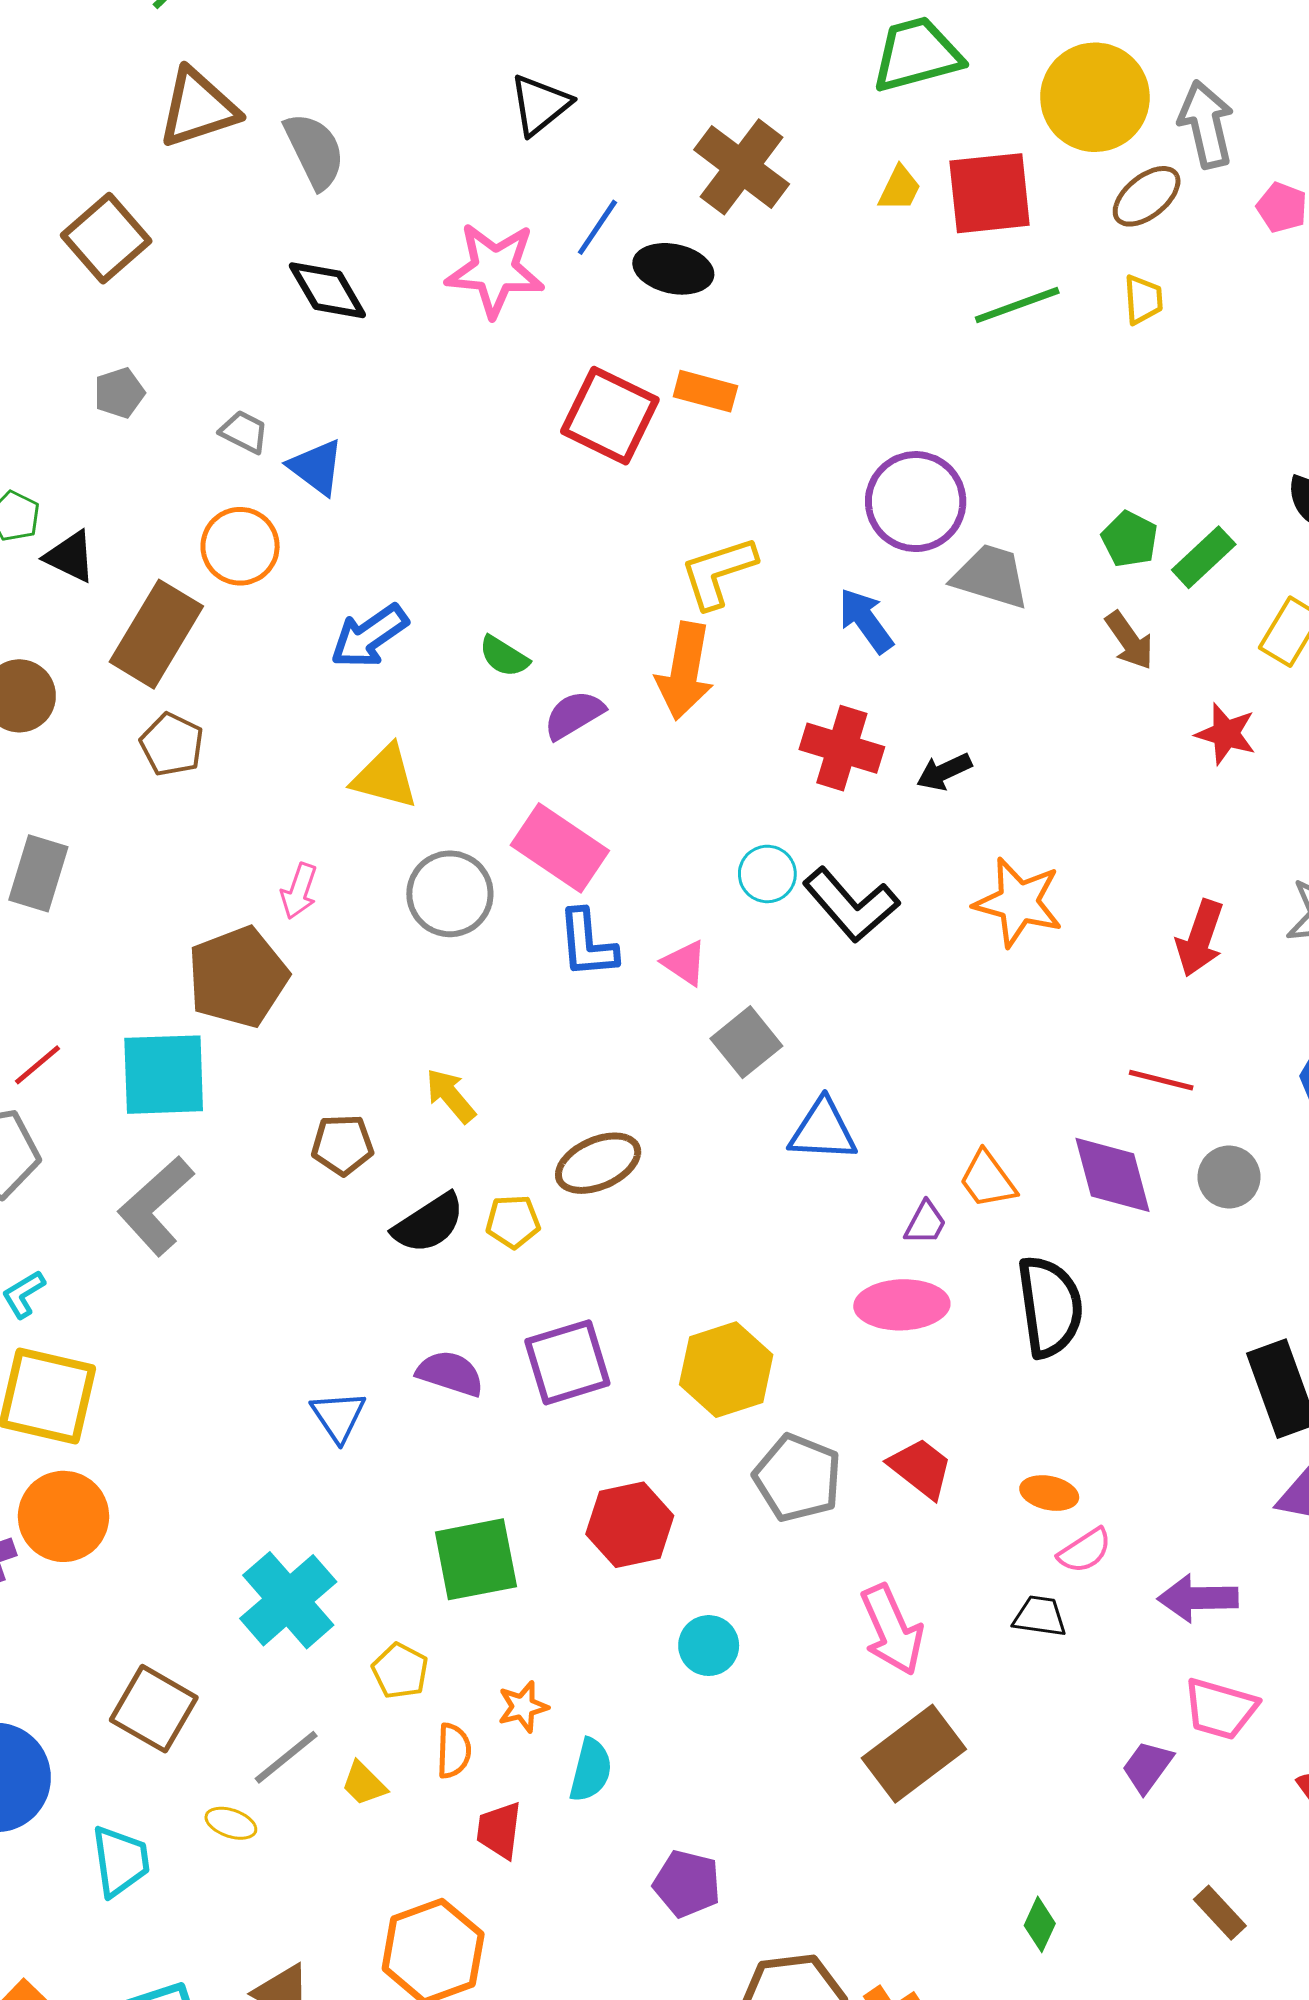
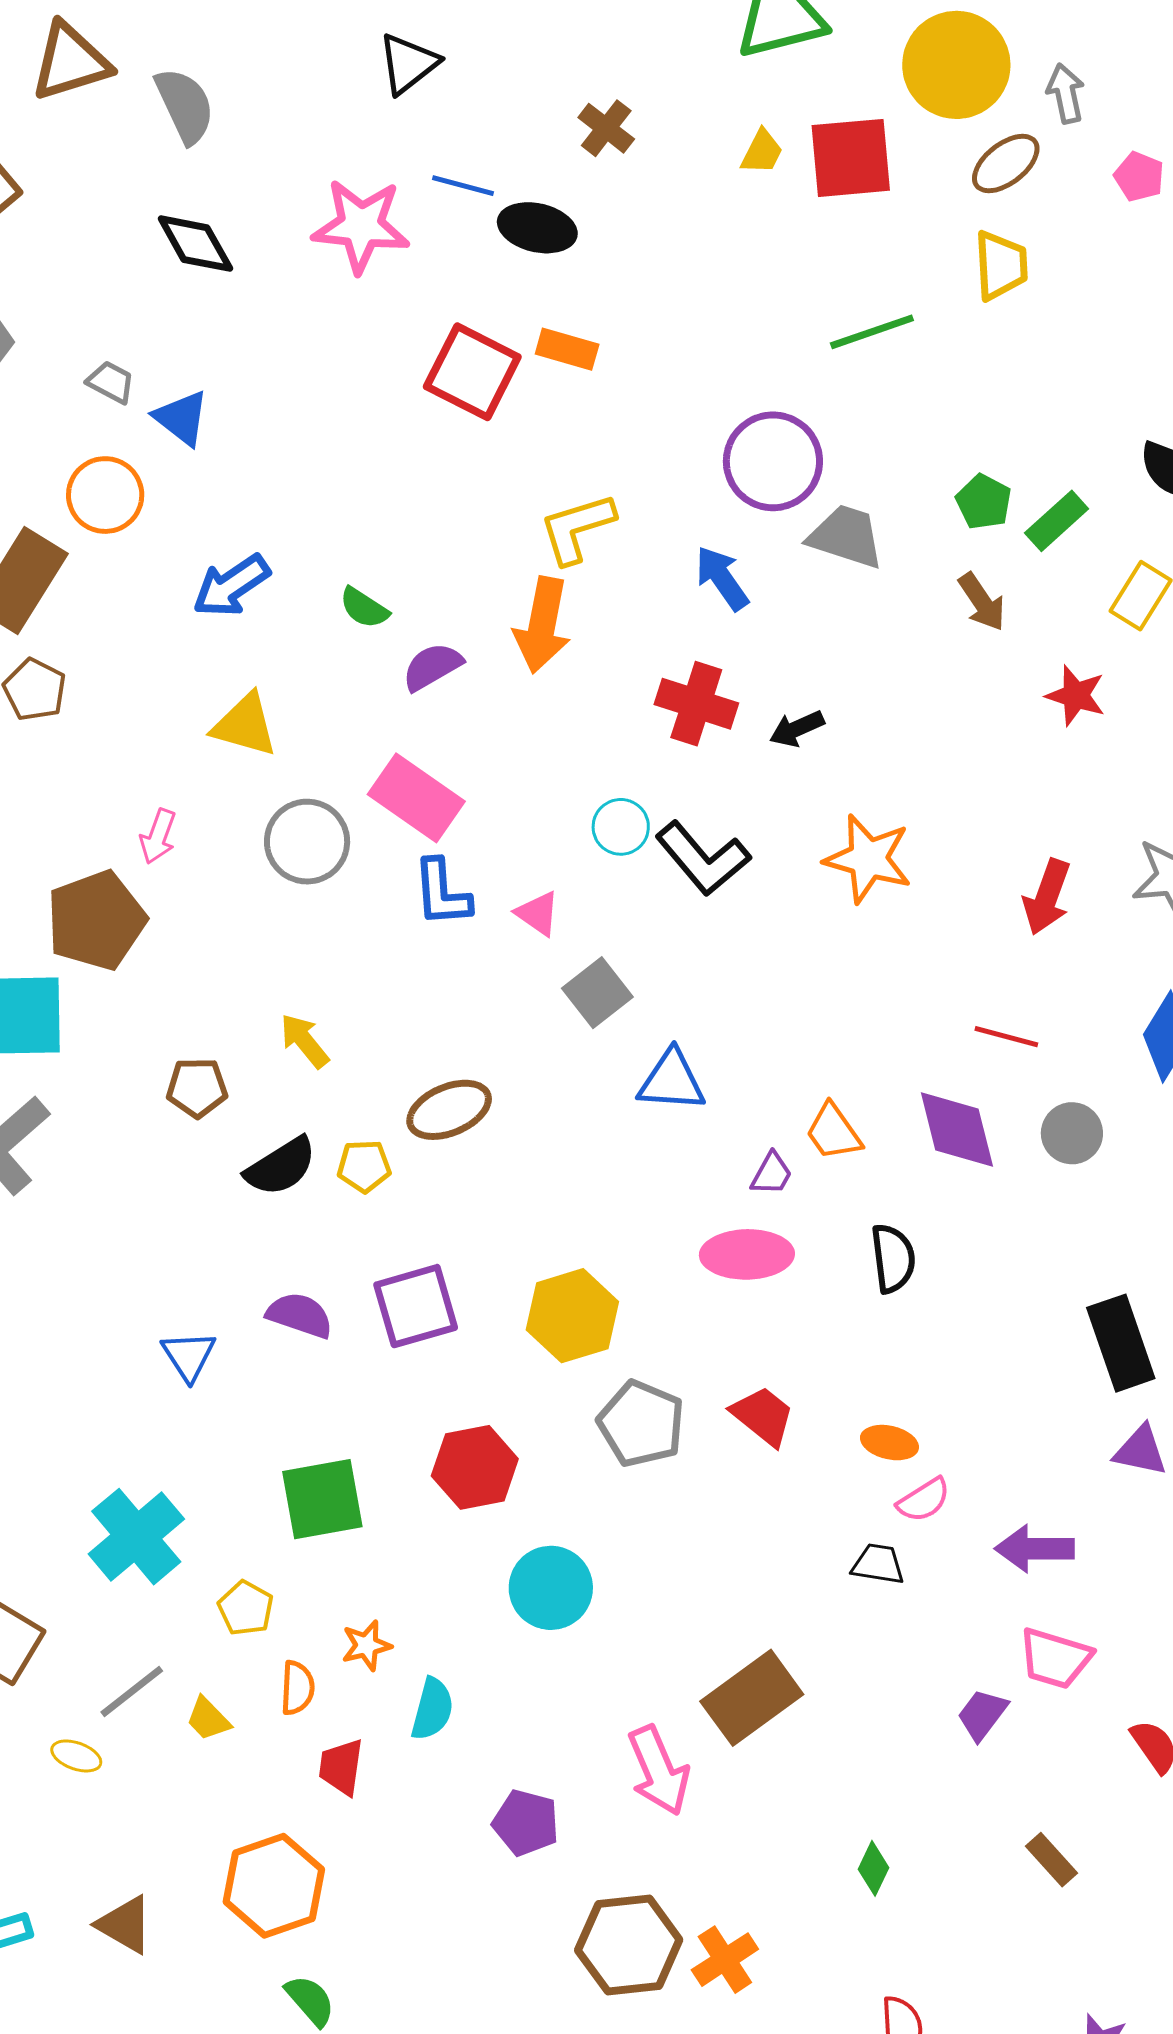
gray arrow: (1206, 124) -> (1066, 93), size x0.7
brown cross: (742, 167) -> (606, 128), size x0.6
blue line: (597, 227) -> (463, 186), turned 70
yellow trapezoid: (1143, 300) -> (1001, 265), size x1.4
green line: (1017, 305) -> (872, 332), moved
black semicircle: (1050, 1307) -> (893, 1258), size x0.7
pink arrow: (892, 1630) -> (659, 1771), moved
cyan circle: (709, 1646) -> (551, 1588), size x1.4

